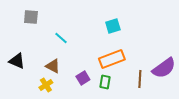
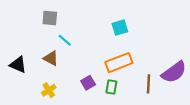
gray square: (31, 17) -> (50, 18), moved
brown triangle: (53, 66) -> (51, 58), moved

